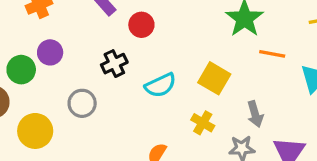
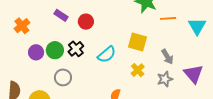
green circle: (21, 70) -> (55, 50), moved
yellow cross: (203, 123) -> (138, 70), turned 32

